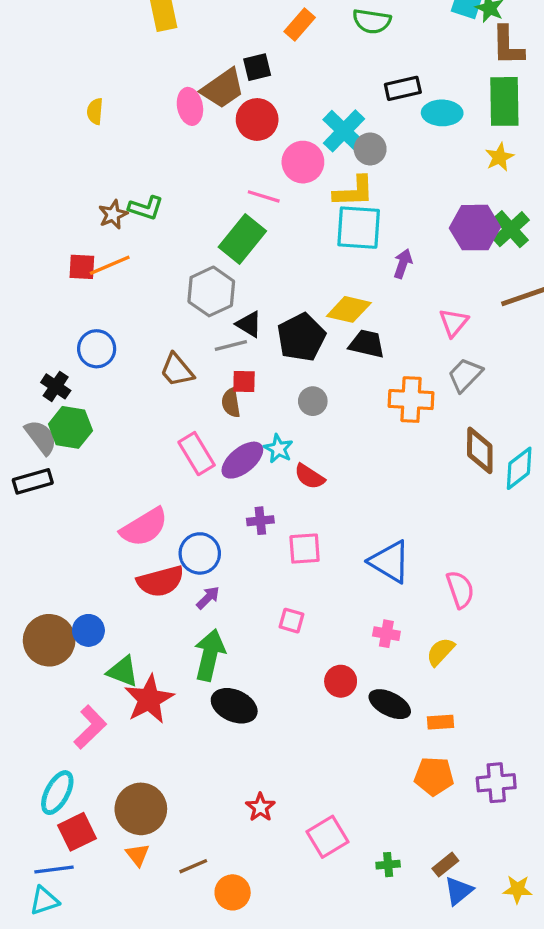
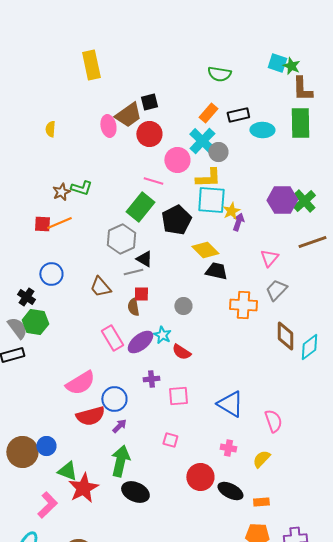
orange rectangle: (300, 25) -> (208, 113), moved
yellow star: (499, 157) -> (231, 211), moved
yellow diamond: (349, 309) -> (205, 250), turned 32
black pentagon: (301, 337) -> (176, 220), moved
red circle: (341, 681) -> (200, 477), size x1.4

